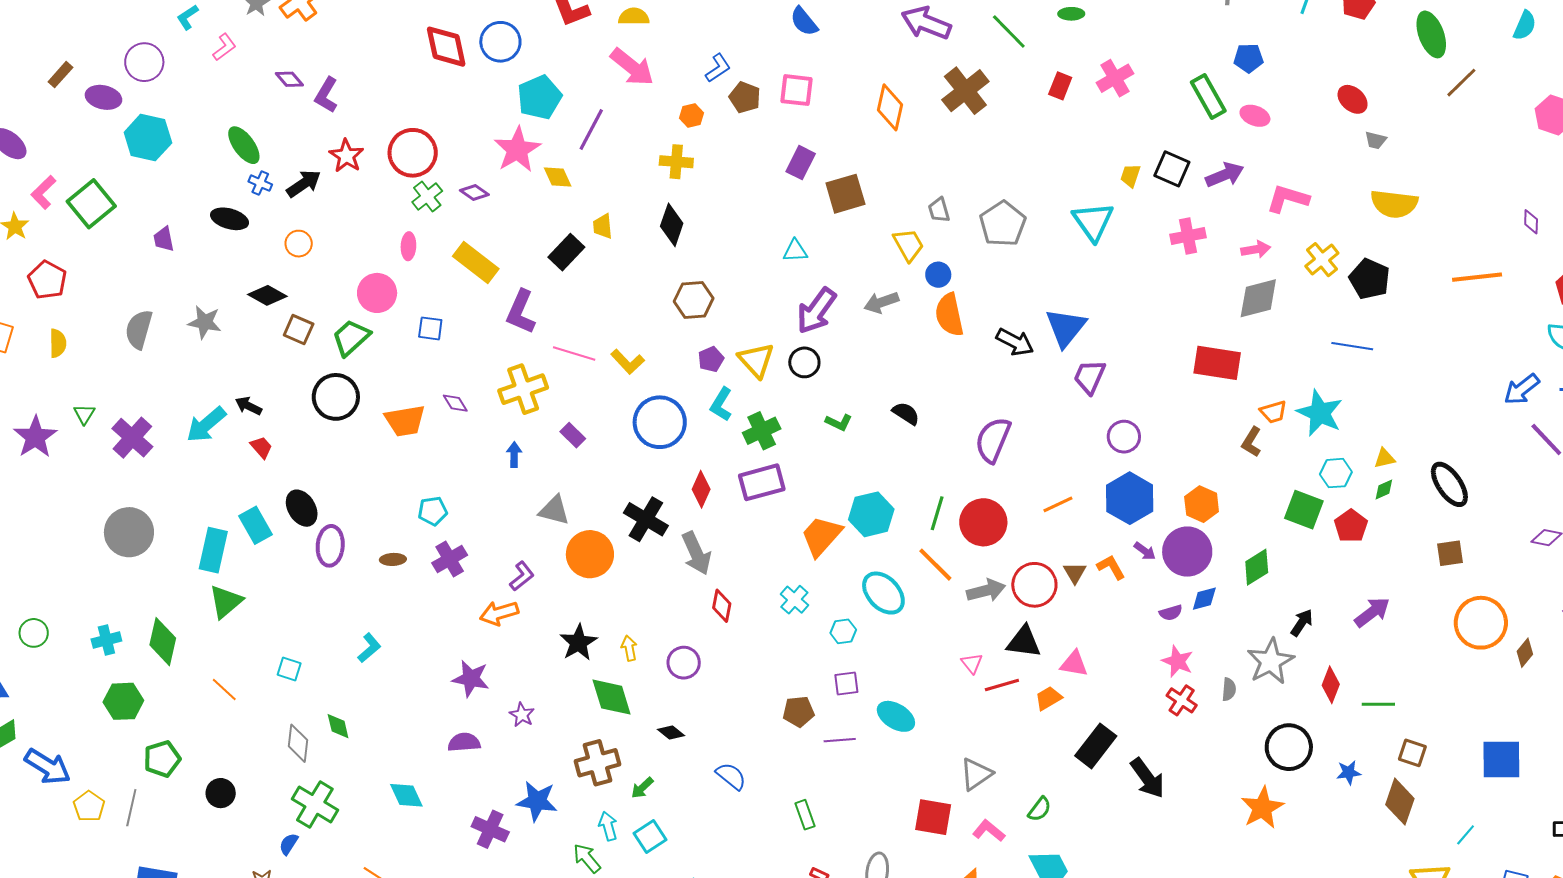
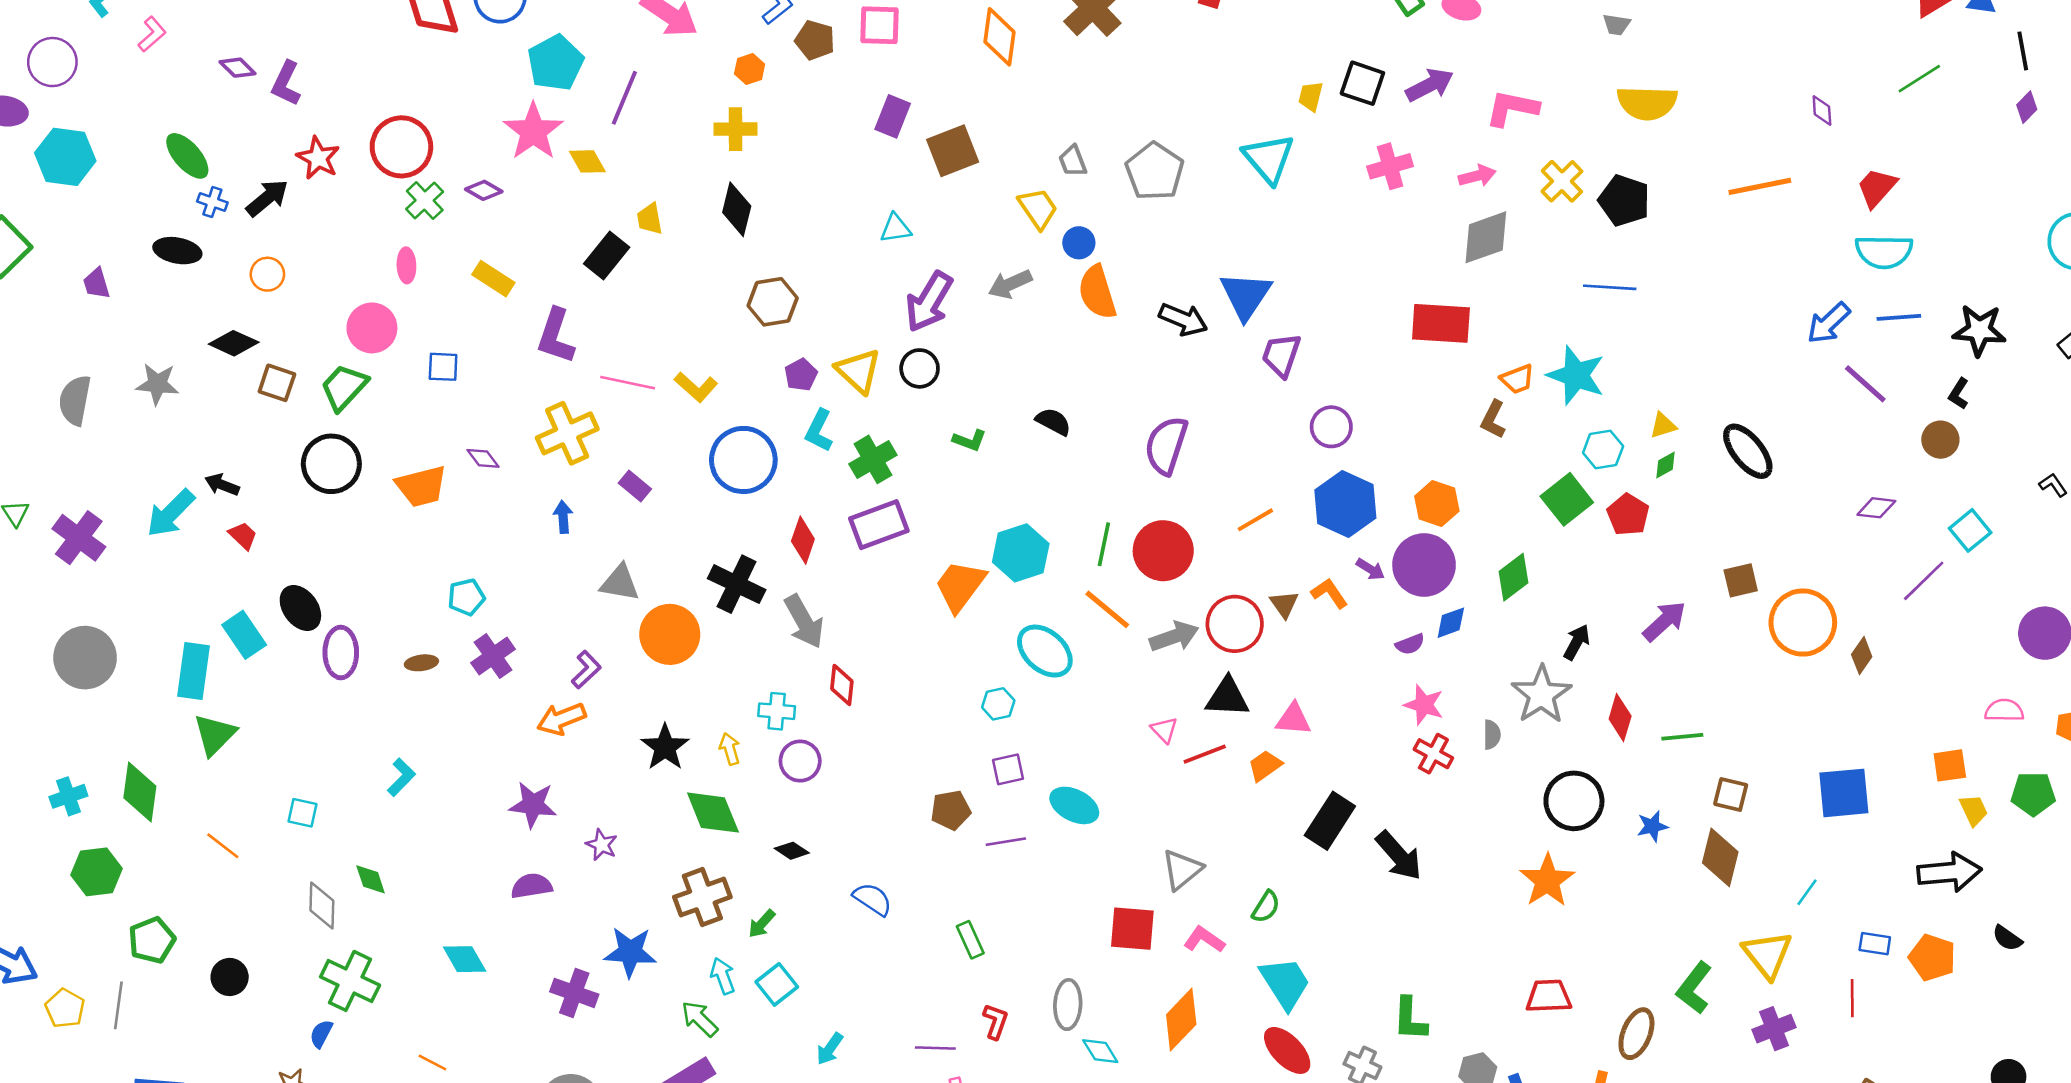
yellow rectangle: (476, 263) -> (493, 279), size x0.7
green square: (1304, 510) -> (1567, 499), turned 36
brown square: (1450, 553) -> (1741, 580), moved
cyan cross: (794, 600) -> (777, 711), moved, turned -32

